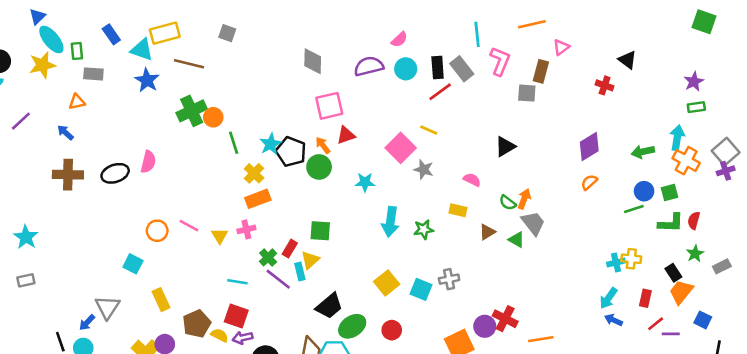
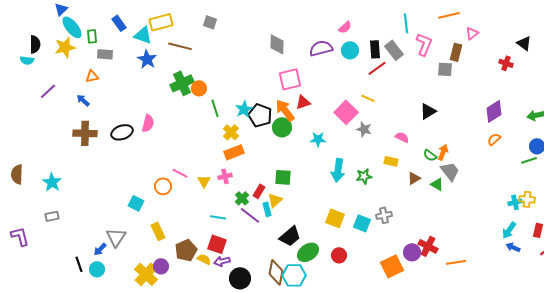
orange arrow: (323, 145) -> (285, 110), size x1.6
orange circle: (157, 231) -> (163, 186), moved
yellow square: (387, 283) -> (335, 218), turned -30

